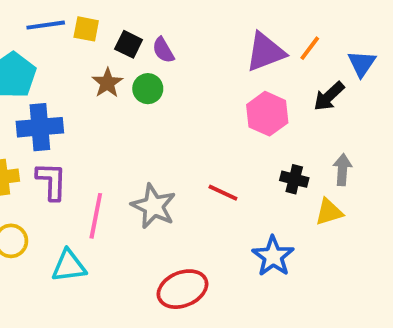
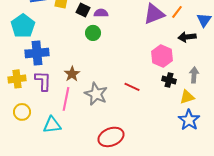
purple semicircle: (163, 50) -> (101, 13), turned 120
brown star: (107, 83) -> (72, 74), moved
black arrow: (329, 96) -> (187, 37), turned 36
pink hexagon: (267, 114) -> (162, 56), moved
blue star: (273, 256) -> (189, 120), moved

